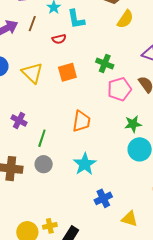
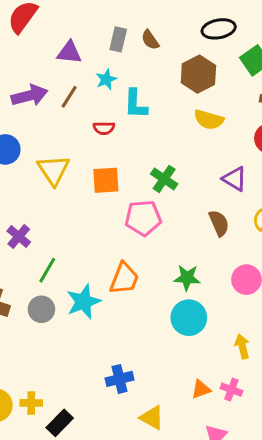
yellow semicircle: (125, 19) -> (209, 120), turned 60
pink pentagon: (119, 89) -> (143, 218), moved
orange trapezoid: (81, 121) -> (124, 279), moved
cyan star: (85, 164) -> (84, 302), moved

